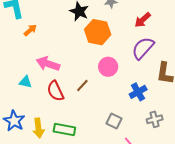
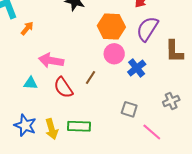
orange hexagon: (98, 32) -> (111, 26), moved
blue cross: (138, 92) -> (137, 68), moved

